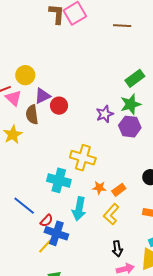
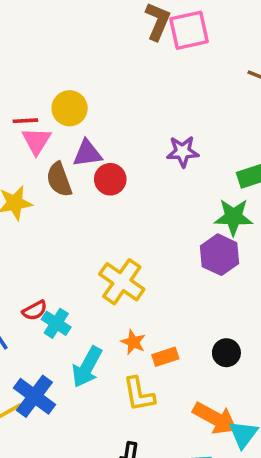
purple star: (105, 114) -> (183, 152), moved
brown semicircle: (32, 115) -> (59, 180), turned -30
cyan cross: (59, 180) -> (56, 323), moved, size x0.7
yellow L-shape: (111, 214) -> (139, 394), turned -70
red semicircle: (46, 221) -> (35, 310), moved

